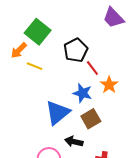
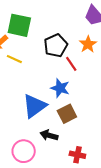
green square: (38, 32) -> (19, 25), turned -30
orange star: (109, 85) -> (88, 44), moved

